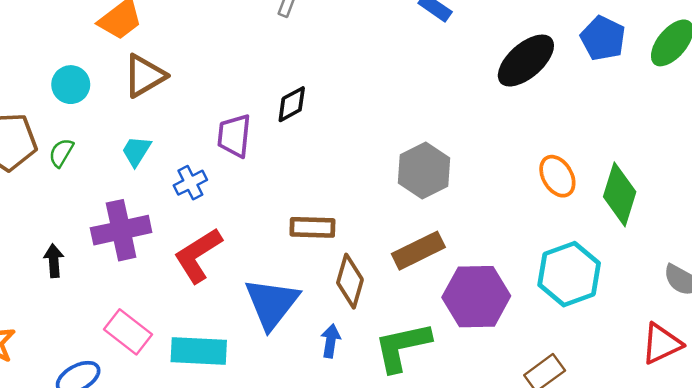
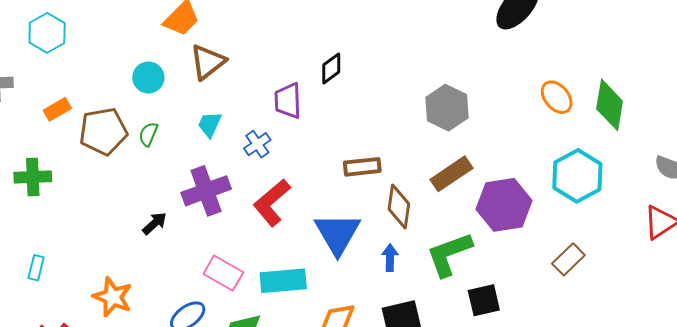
black arrow: (54, 261) -> (155, 223), turned 60

